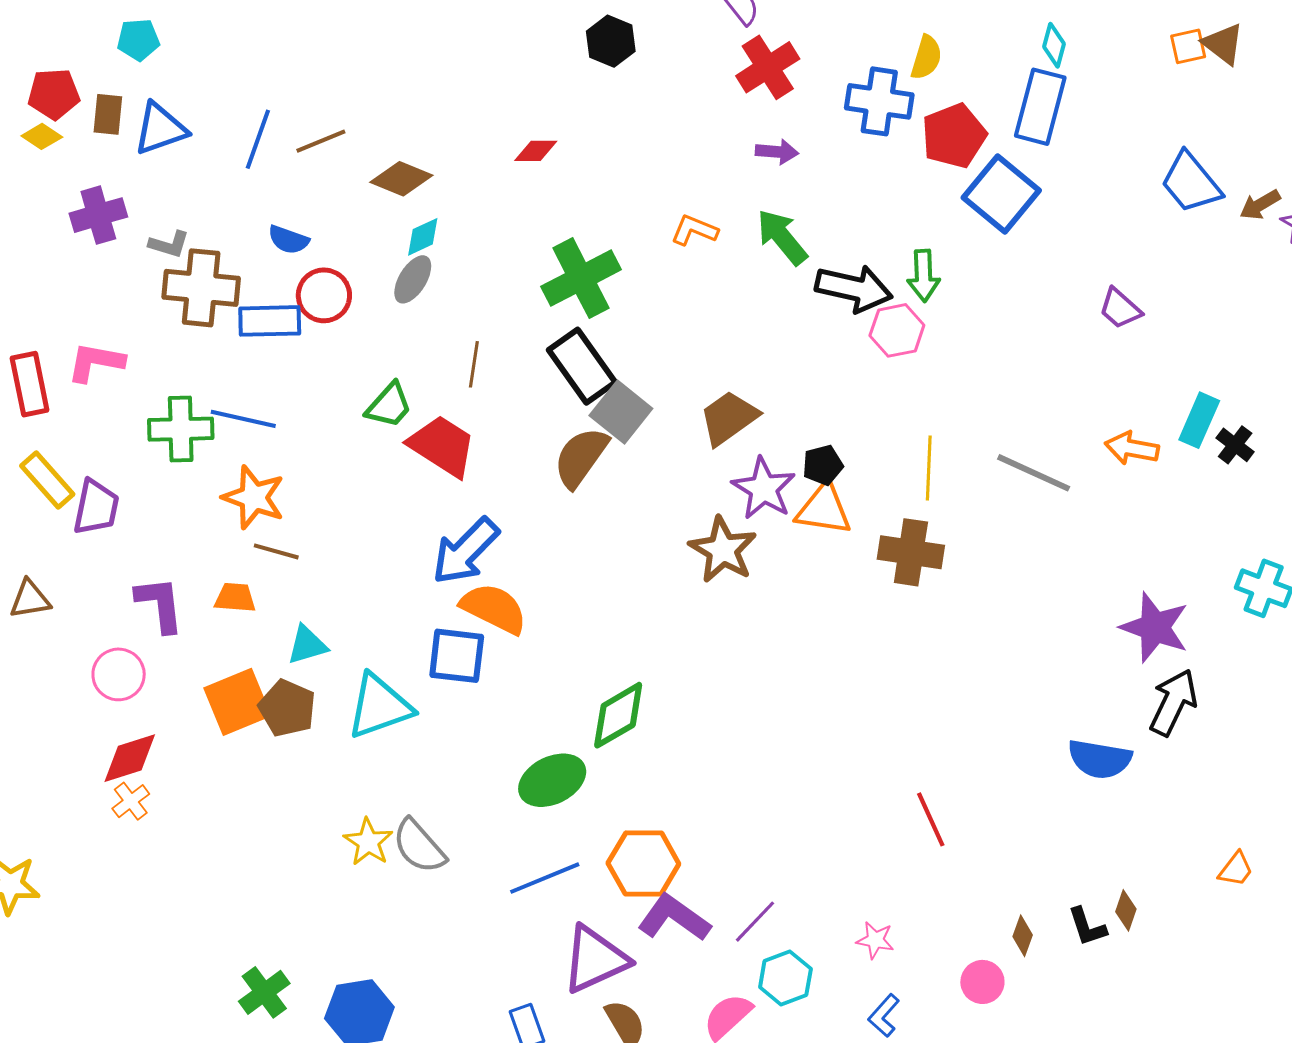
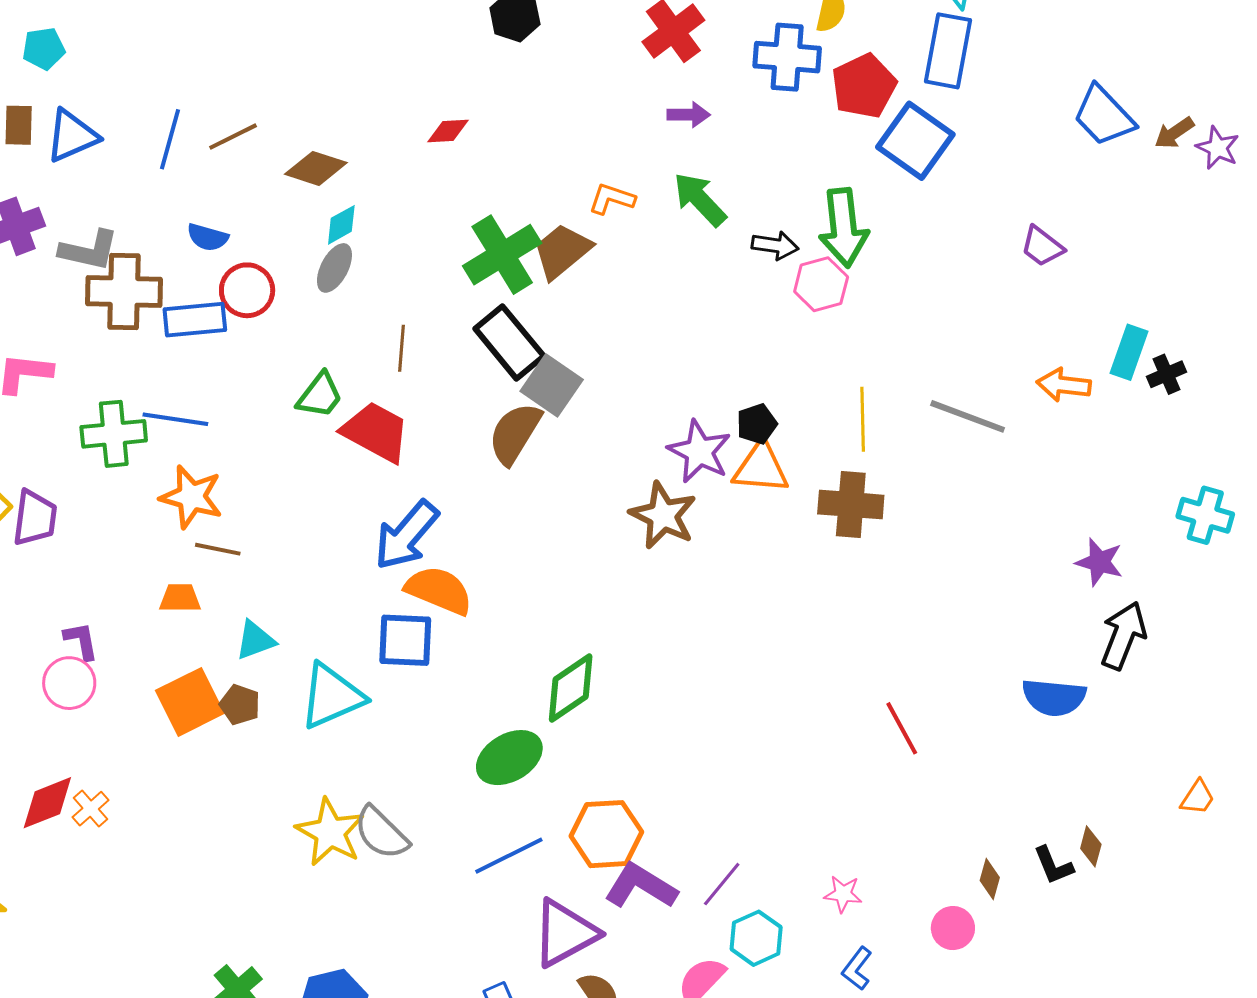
gray L-shape: (169, 244) -> (89, 250), size x1.5
green arrow: (923, 276) -> (844, 228), size x1.5
black arrow: (854, 288) -> (775, 245), size x0.6
brown trapezoid: (729, 418) -> (562, 251), moved
black cross: (1235, 445) -> (1167, 374), turned 33
purple L-shape: (160, 604) -> (81, 641), moved, size x0.7
purple star: (1155, 627) -> (1099, 562), size x0.7
brown pentagon: (287, 708) -> (240, 705), size x0.7
red diamond: (130, 758) -> (47, 803), moved
red line: (931, 819) -> (902, 728), moved
yellow star: (368, 842) -> (330, 832), size x1.4

